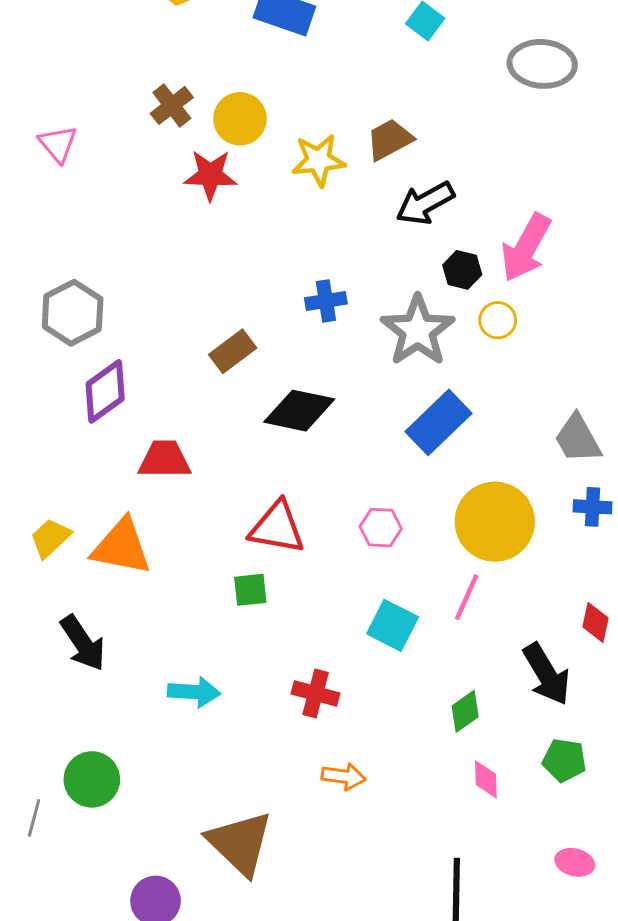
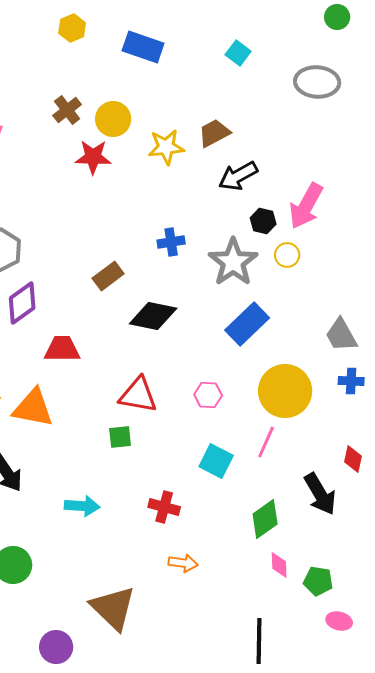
green diamond: (465, 711) -> (265, 519), size x1.4
green pentagon: (564, 760) -> (318, 581), moved

